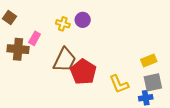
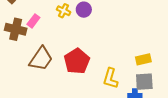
brown trapezoid: (65, 60) -> (41, 59), moved
yellow L-shape: (119, 84) -> (110, 78), turned 30

